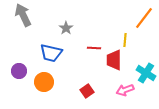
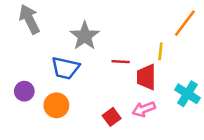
gray star: (66, 28) -> (85, 36), size x1.6
pink arrow: (125, 90) -> (144, 109), moved

